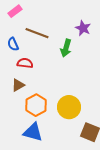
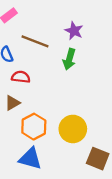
purple star: (83, 28) -> (74, 31), moved

